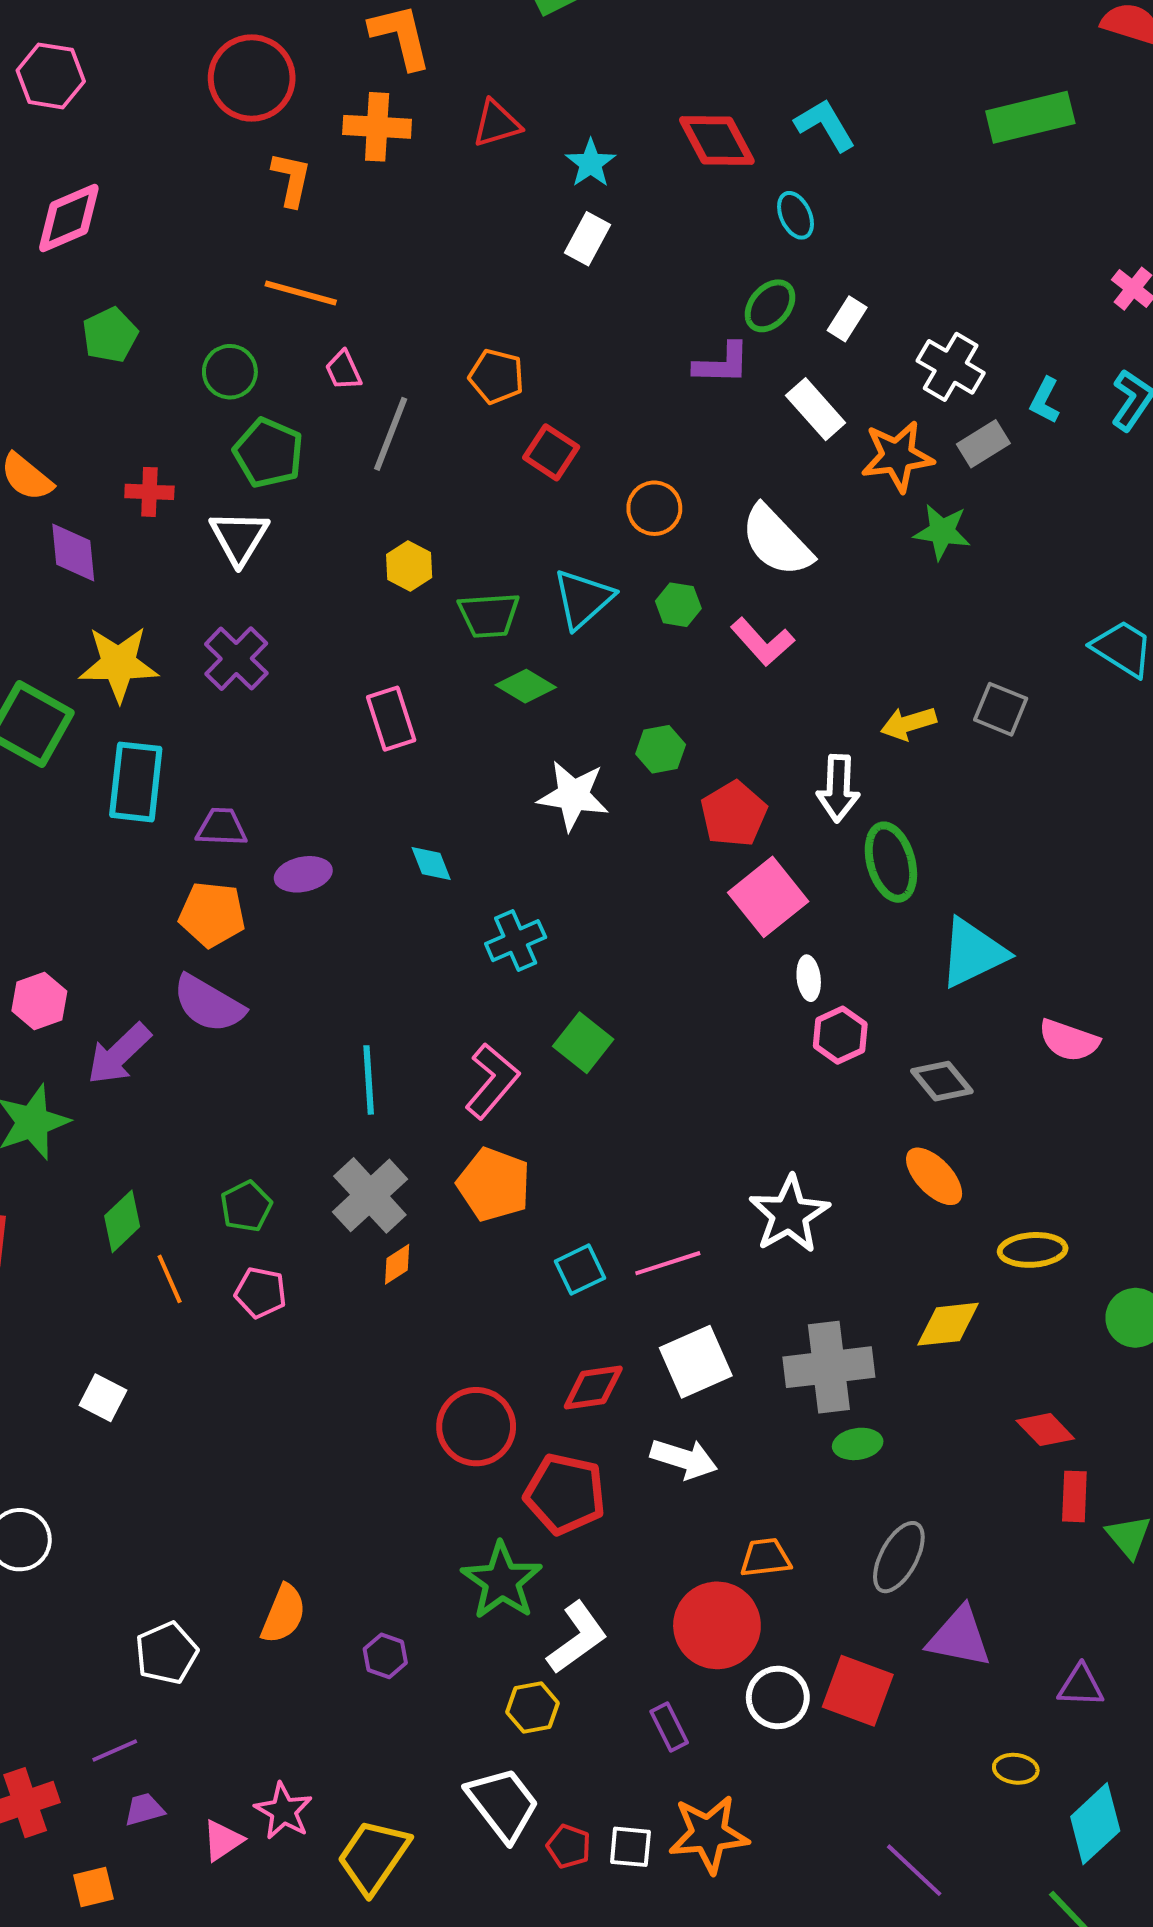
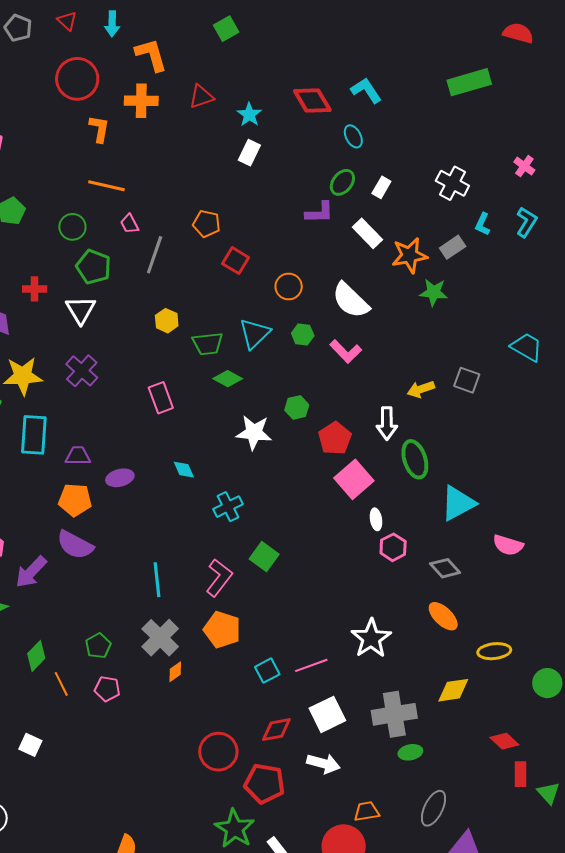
white cross: (951, 367) -> (452, 183), moved

